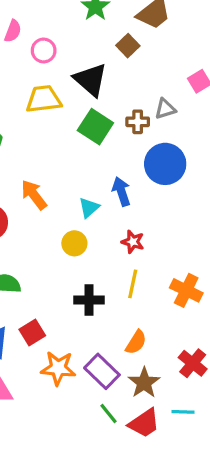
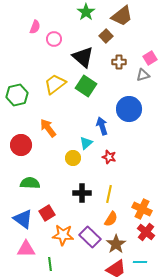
yellow trapezoid: (44, 99) -> (55, 84), moved, turned -30
gray triangle: (165, 109) -> (143, 75), moved
brown cross: (138, 122) -> (119, 62), moved
cyan triangle: (89, 208) -> (86, 143), moved
yellow line: (133, 284) -> (109, 194), moved
orange cross: (186, 290) -> (142, 209), moved
green line: (108, 413) -> (50, 264), moved, turned 32

